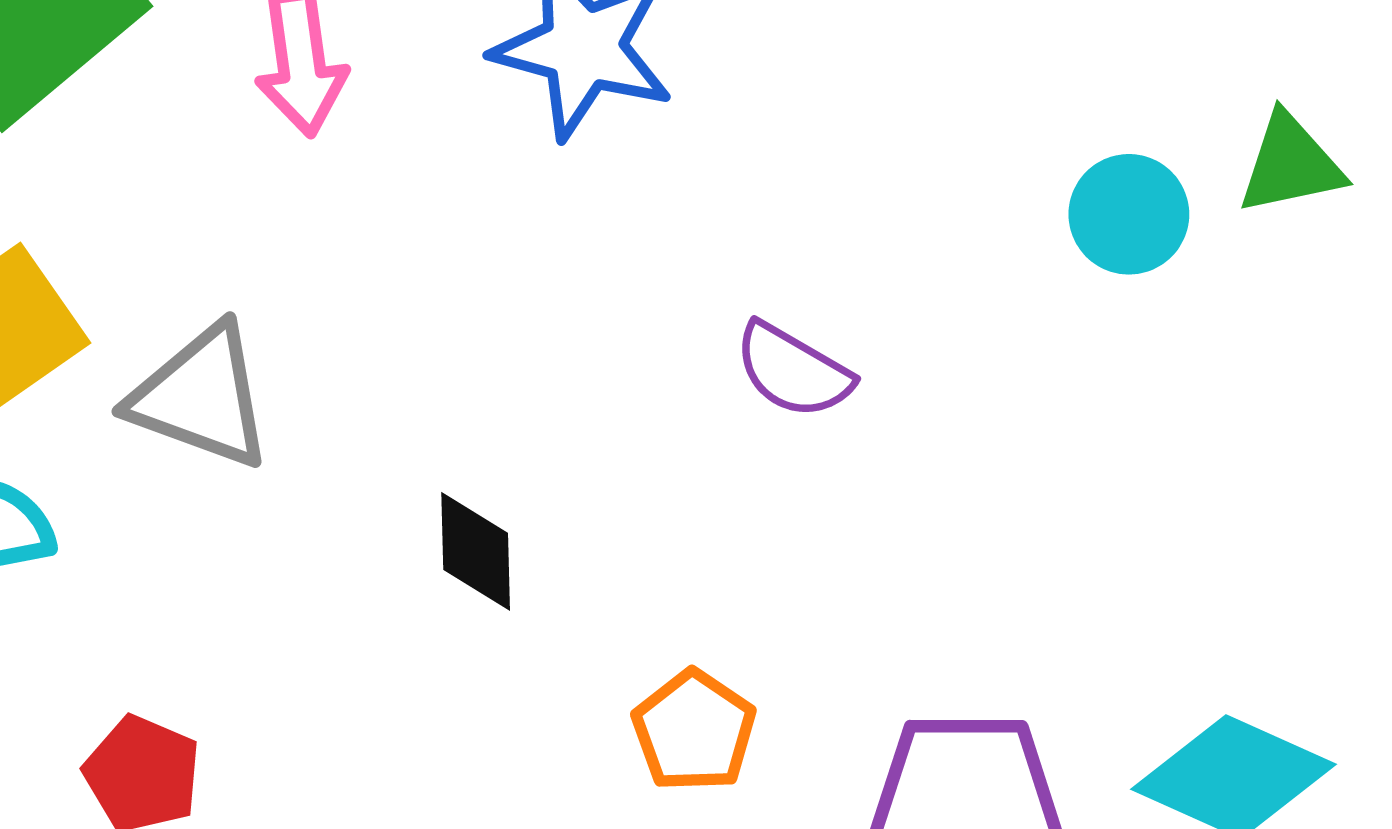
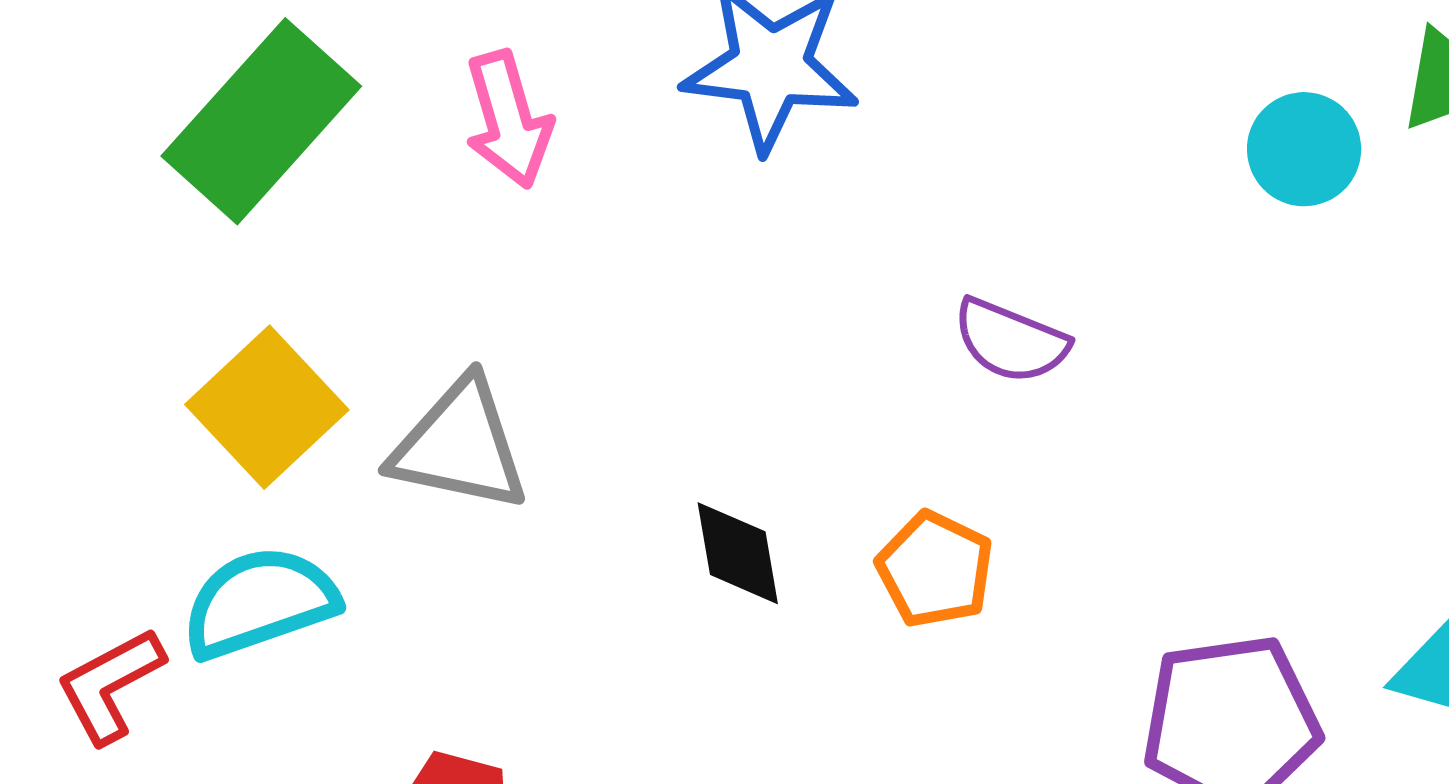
orange pentagon: (694, 731) -> (935, 569), moved

